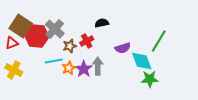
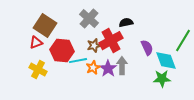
gray cross: (55, 29) -> (89, 19), moved
red hexagon: (37, 36) -> (62, 51), moved
red cross: (87, 41) -> (111, 41), size x1.6
purple semicircle: (123, 48) -> (147, 48), turned -98
green star: (150, 79) -> (162, 79), moved

